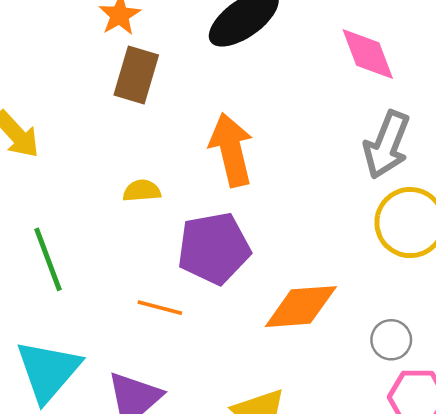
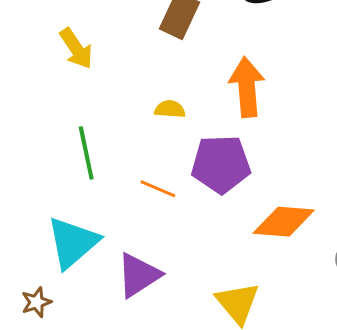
orange line: (160, 308) -> (158, 189), moved

